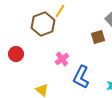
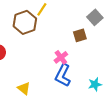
pink cross: (62, 59) -> (61, 57), moved

